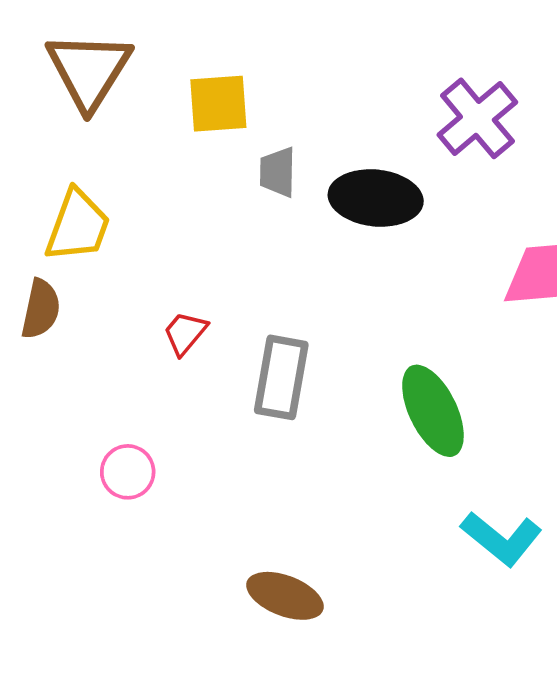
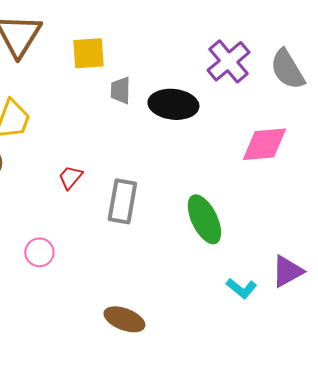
cyan L-shape: (501, 538) -> (241, 288), size x0.7

